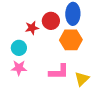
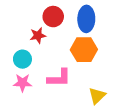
red circle: (51, 21) -> (53, 17), moved
pink L-shape: (59, 72) -> (59, 78), moved

